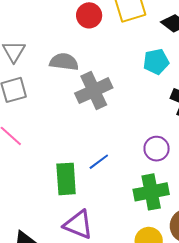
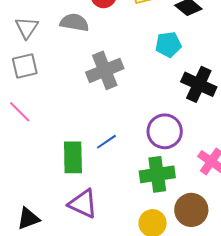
gray semicircle: (64, 62) -> (74, 22), moved
purple circle: (157, 149) -> (165, 131), size x1.4

